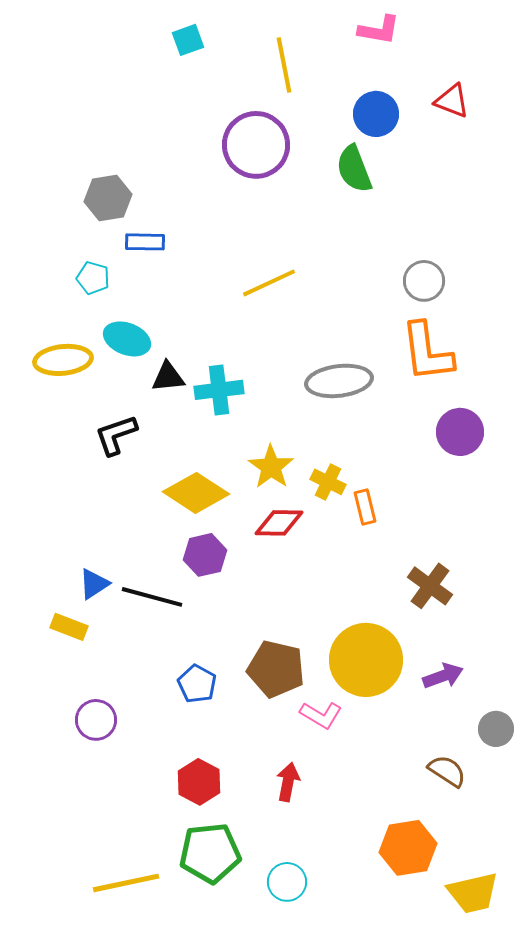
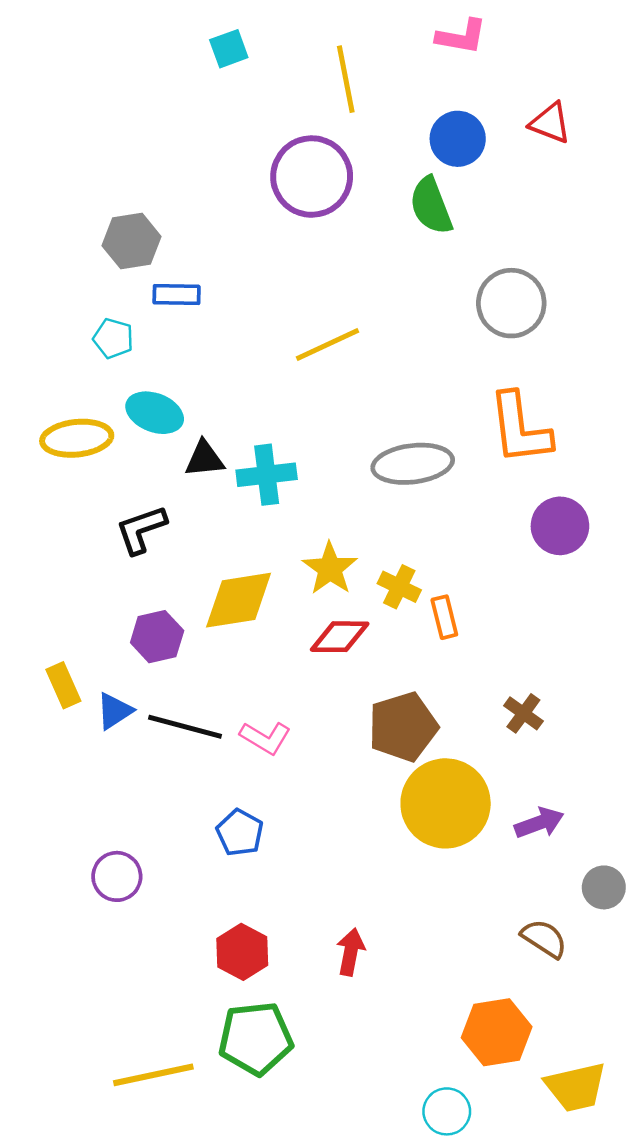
gray circle: (424, 281) -> (511, 303), moved, size x1.4
yellow diamond: (196, 493) -> (239, 600), turned -42
purple hexagon: (205, 555) -> (157, 637), moved
brown cross: (430, 586) -> (523, 713), size x0.7
yellow rectangle: (69, 627) -> (63, 685), moved, turned 45
brown pentagon: (276, 669) -> (403, 727), moved, turned -30
pink L-shape: (321, 715) -> (265, 738), moved
cyan circle: (287, 882) -> (447, 1111), moved

